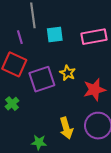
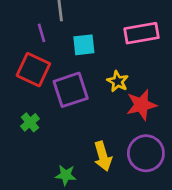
cyan square: (55, 34) -> (84, 45), moved
yellow star: (68, 73) -> (118, 81), moved

